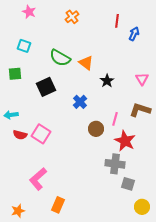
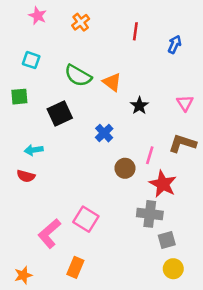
orange cross: (72, 17) -> (81, 22), moved
red line: (117, 21) -> (135, 31), moved
cyan arrow: (11, 115) -> (34, 150), moved
pink square: (41, 134) -> (86, 219), moved
gray square: (128, 184) -> (167, 240), turned -32
yellow circle: (142, 207) -> (173, 269), moved

